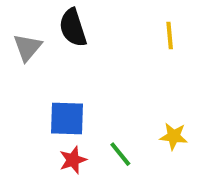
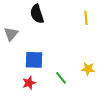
gray triangle: (27, 47) -> (11, 34), moved
red star: (73, 160) -> (29, 83), moved

